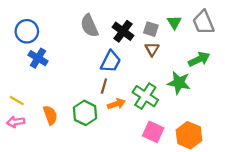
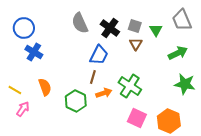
green triangle: (174, 22) -> (156, 30), moved
green star: (179, 83) -> (185, 84), moved
orange semicircle: (50, 115) -> (45, 87), moved
pink arrow: (16, 122) -> (23, 109), moved, turned 133

